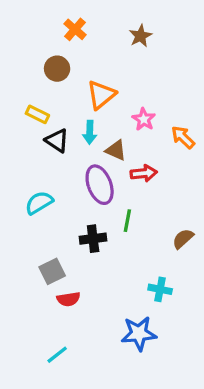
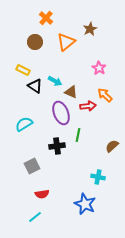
brown star: (140, 36) -> (90, 29), moved
orange triangle: (101, 95) -> (66, 42), moved
pink star: (144, 119) -> (99, 68), moved
cyan arrow: (90, 132) -> (55, 81), turned -64
orange arrow: (183, 137) -> (105, 95), moved
red semicircle: (68, 299) -> (42, 194), moved
blue star: (139, 333) -> (85, 204), turned 30

